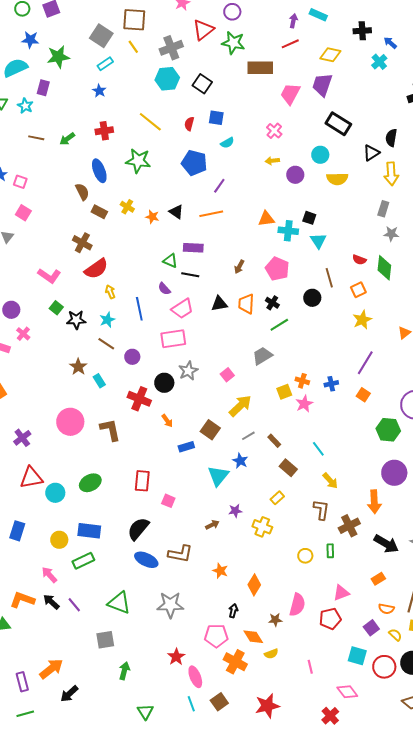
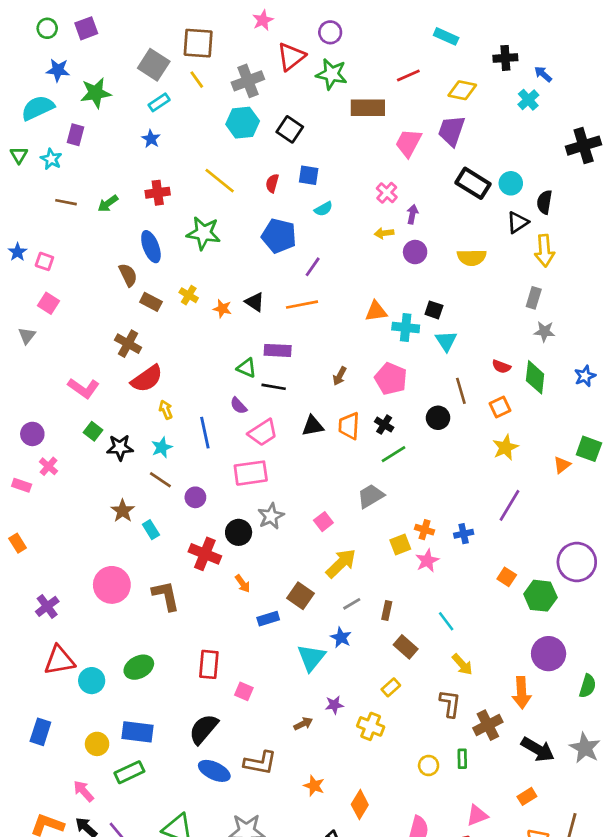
purple arrow: (293, 21) -> (412, 214), moved
cyan circle: (320, 155) -> (511, 183), moved
orange square: (363, 395) -> (507, 577), moved
brown rectangle: (274, 441) -> (387, 611), turned 56

